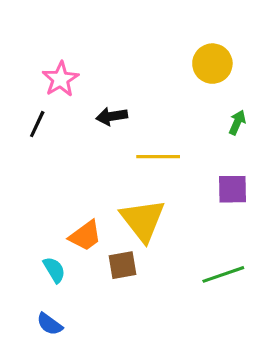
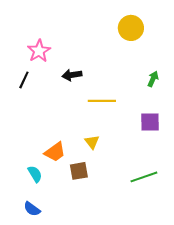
yellow circle: (212, 64) -> (131, 28), moved
yellow triangle: (143, 220) -> (92, 142), size x0.5

